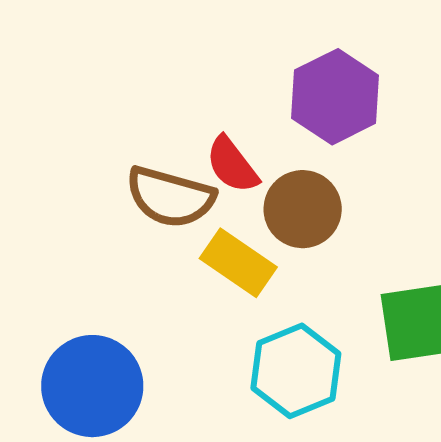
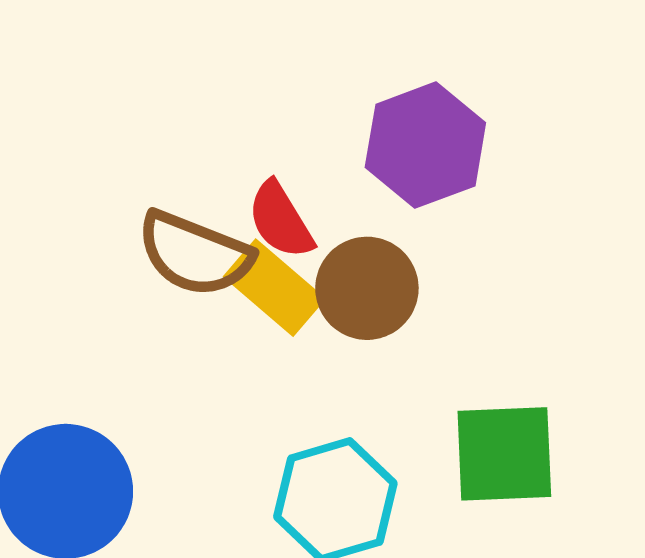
yellow rectangle: (238, 263) -> (274, 288), moved

